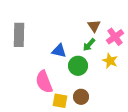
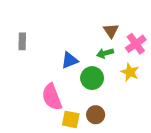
gray rectangle: (19, 35) -> (22, 41), size x0.6
green arrow: (89, 45) -> (105, 53), turned 32
blue triangle: (59, 51) -> (70, 60), turned -35

